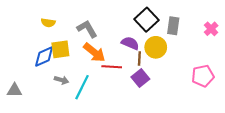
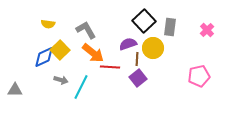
purple semicircle: (130, 43) -> (128, 44), turned -42
yellow square: (60, 49) -> (60, 50), turned -36

